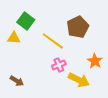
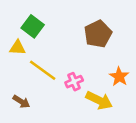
yellow line: (53, 41) -> (43, 70), moved

